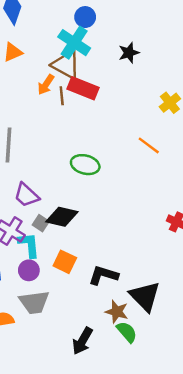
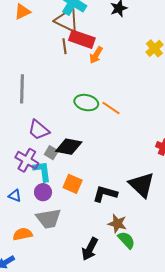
orange arrow: (46, 85) -> (96, 55), moved
orange line: (149, 145) -> (111, 108), moved
black triangle: (145, 296) -> (142, 185), moved

